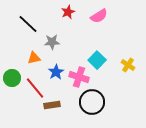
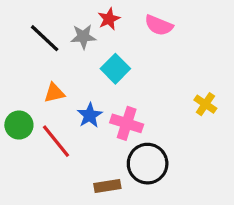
pink semicircle: (99, 16) -> (159, 25), turned 54
gray star: (52, 42) -> (83, 37), moved
cyan square: (97, 60) -> (115, 69), moved
brown rectangle: (52, 105) -> (107, 186), moved

